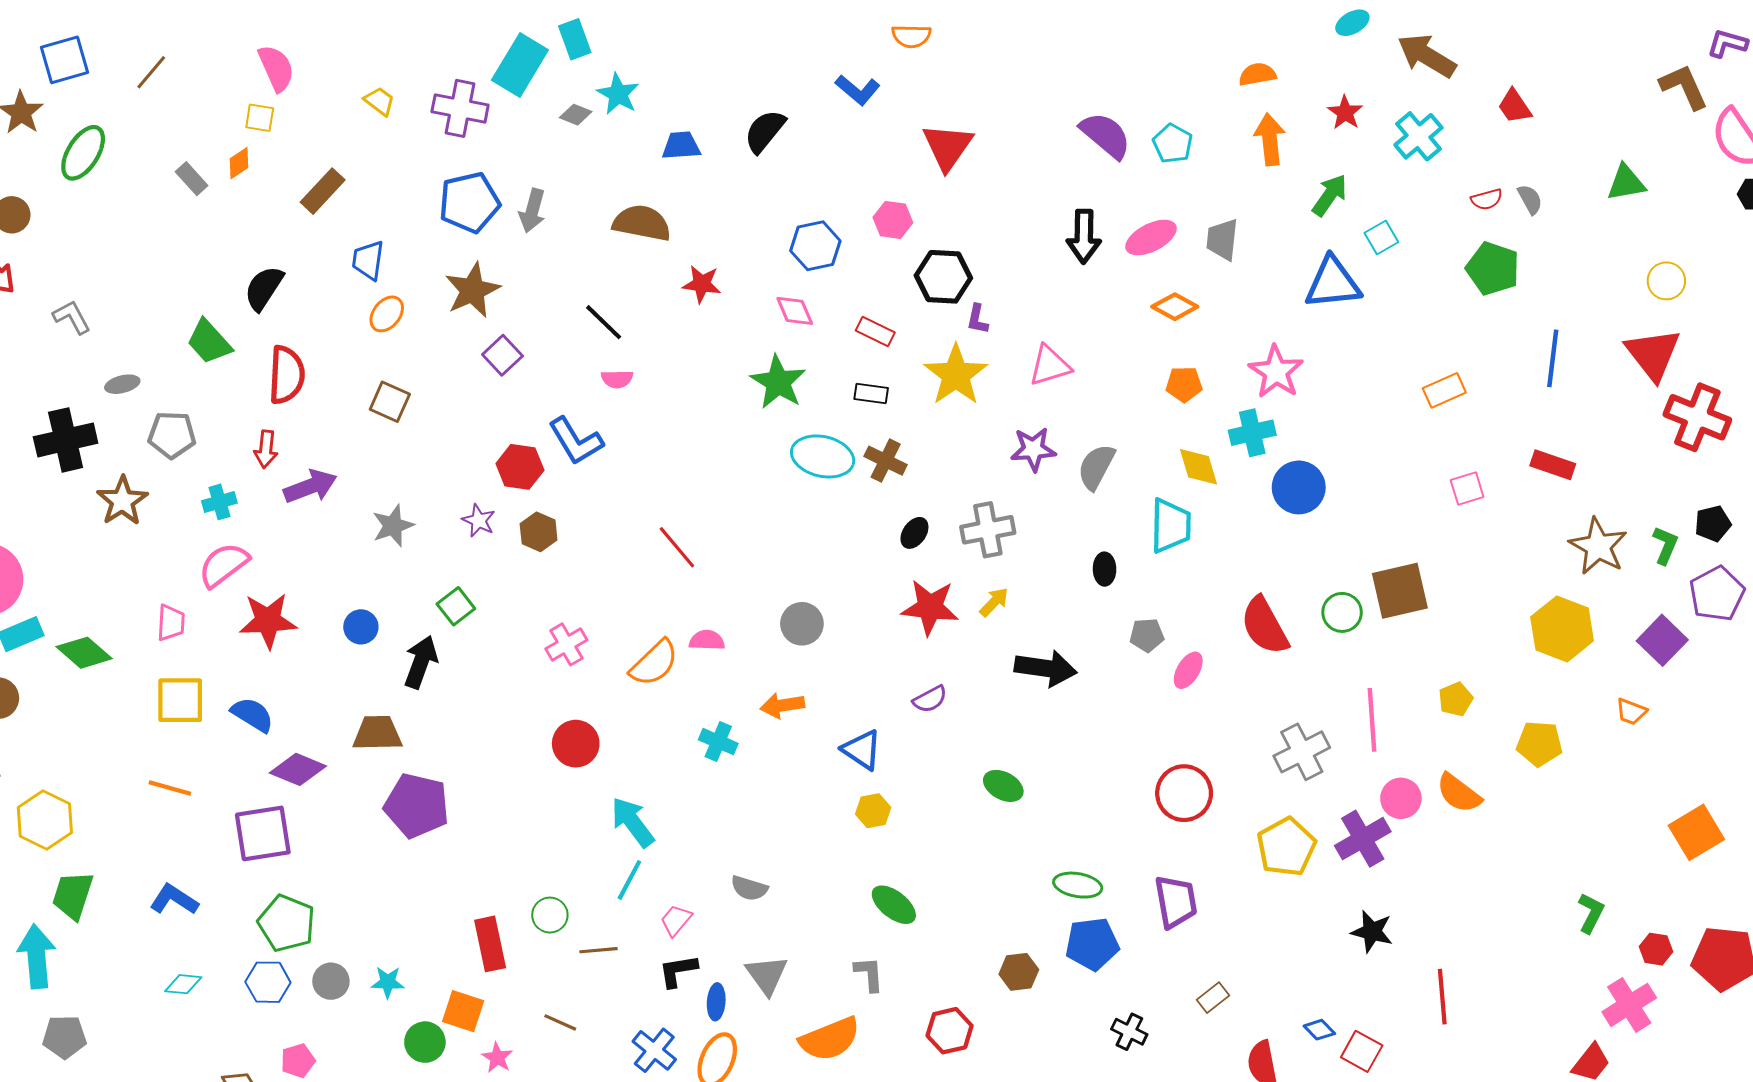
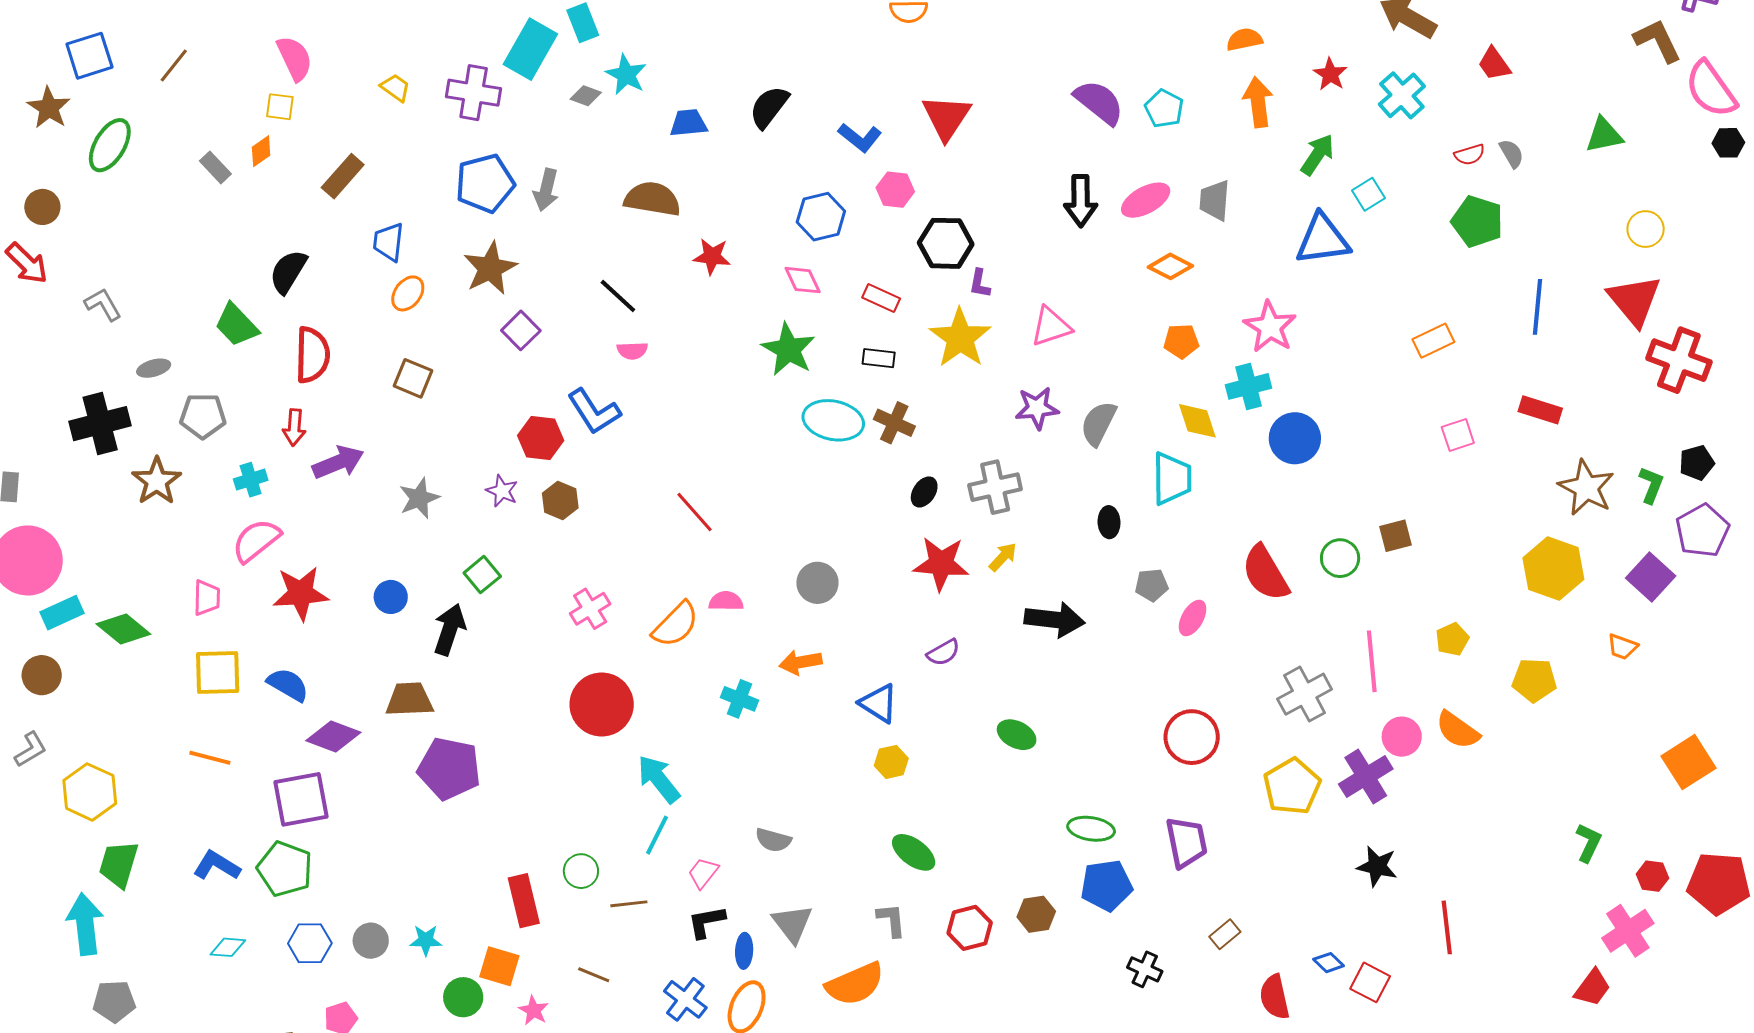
blue L-shape: (858, 90) -> (860, 138), moved
brown square: (1400, 591) -> (1395, 536), size x0.6
red circle: (576, 744) -> (602, 704), size x1.4
green pentagon: (287, 923) -> (285, 869), moved
red hexagon: (950, 1031) -> (970, 928), moved

